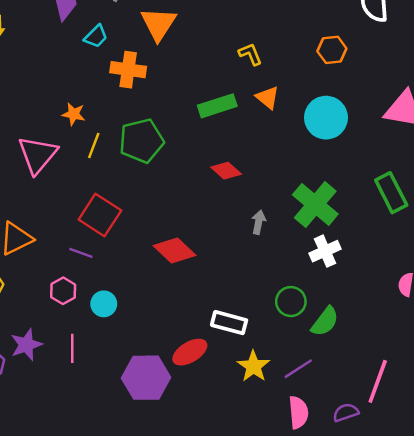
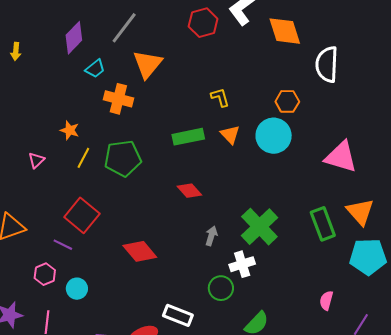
cyan circle: (326, 118) -> (274, 136), moved
pink triangle: (38, 155) -> (36, 160), size x0.5
white cross: (325, 251) -> (242, 264), moved
green circle: (291, 302) -> (221, 288), moved

